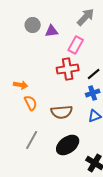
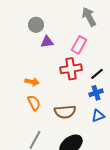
gray arrow: (86, 17) -> (89, 17), turned -72
purple triangle: (52, 31) -> (47, 42), moved
orange arrow: (21, 85) -> (32, 82), moved

